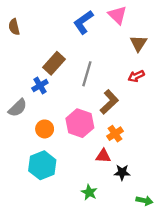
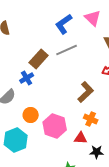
gray line: (87, 74) -> (67, 50), moved, turned 50
pink hexagon: (80, 123) -> (55, 126), moved
orange cross: (115, 134) -> (91, 119), turned -32
cyan hexagon: (42, 165) -> (16, 140), moved

